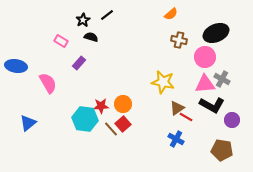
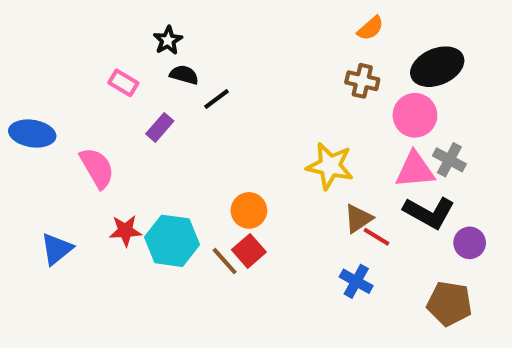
orange semicircle: (171, 14) -> (370, 28), moved
black line: (107, 15) -> (217, 99), moved
red star: (101, 106) -> (125, 231), moved

